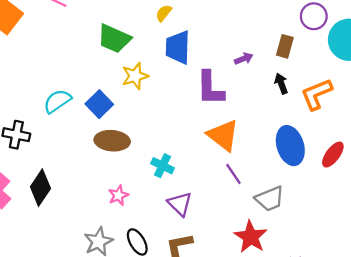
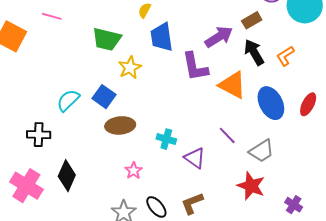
brown rectangle: (285, 46) -> (252, 20), turned 54
purple arrow: (244, 59) -> (219, 37), size x1.8
black arrow: (281, 84) -> (254, 52), size x1.5
orange L-shape: (317, 94) -> (285, 56), size x0.7
orange triangle: (223, 135) -> (232, 85), moved
purple triangle: (180, 204) -> (195, 158), moved

